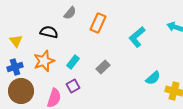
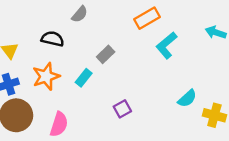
orange rectangle: (98, 23) -> (147, 18), moved, turned 36
gray rectangle: (103, 67) -> (106, 54), moved
purple square: (73, 86) -> (122, 109), moved

